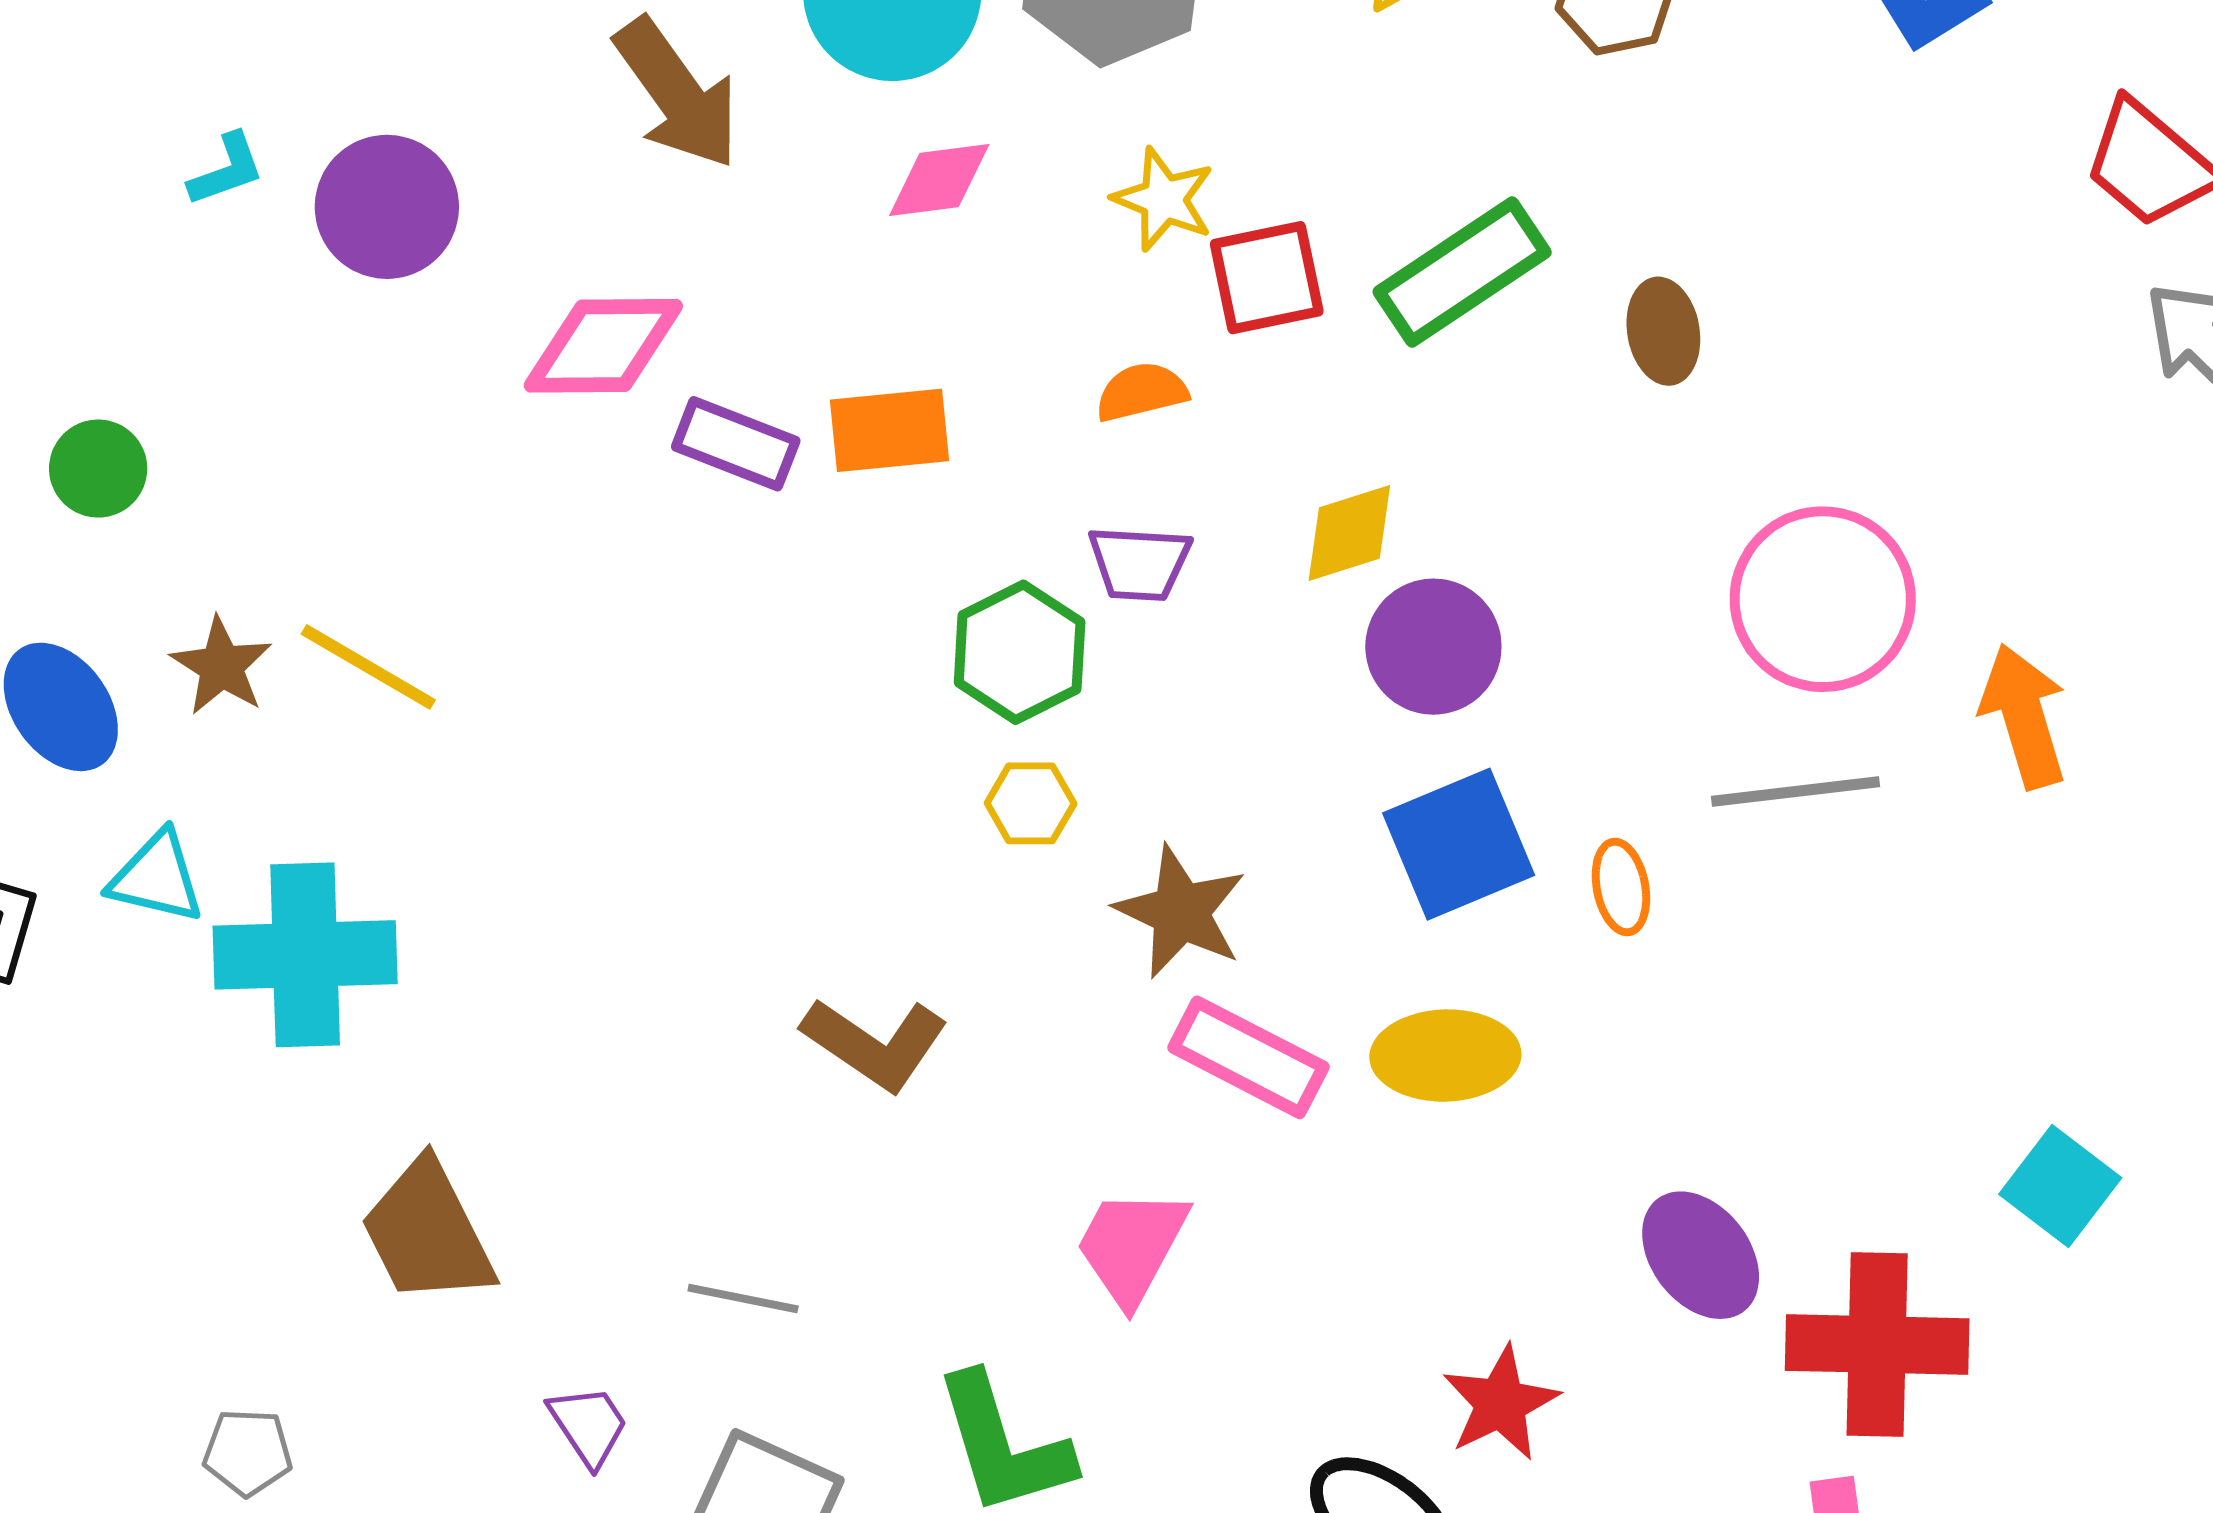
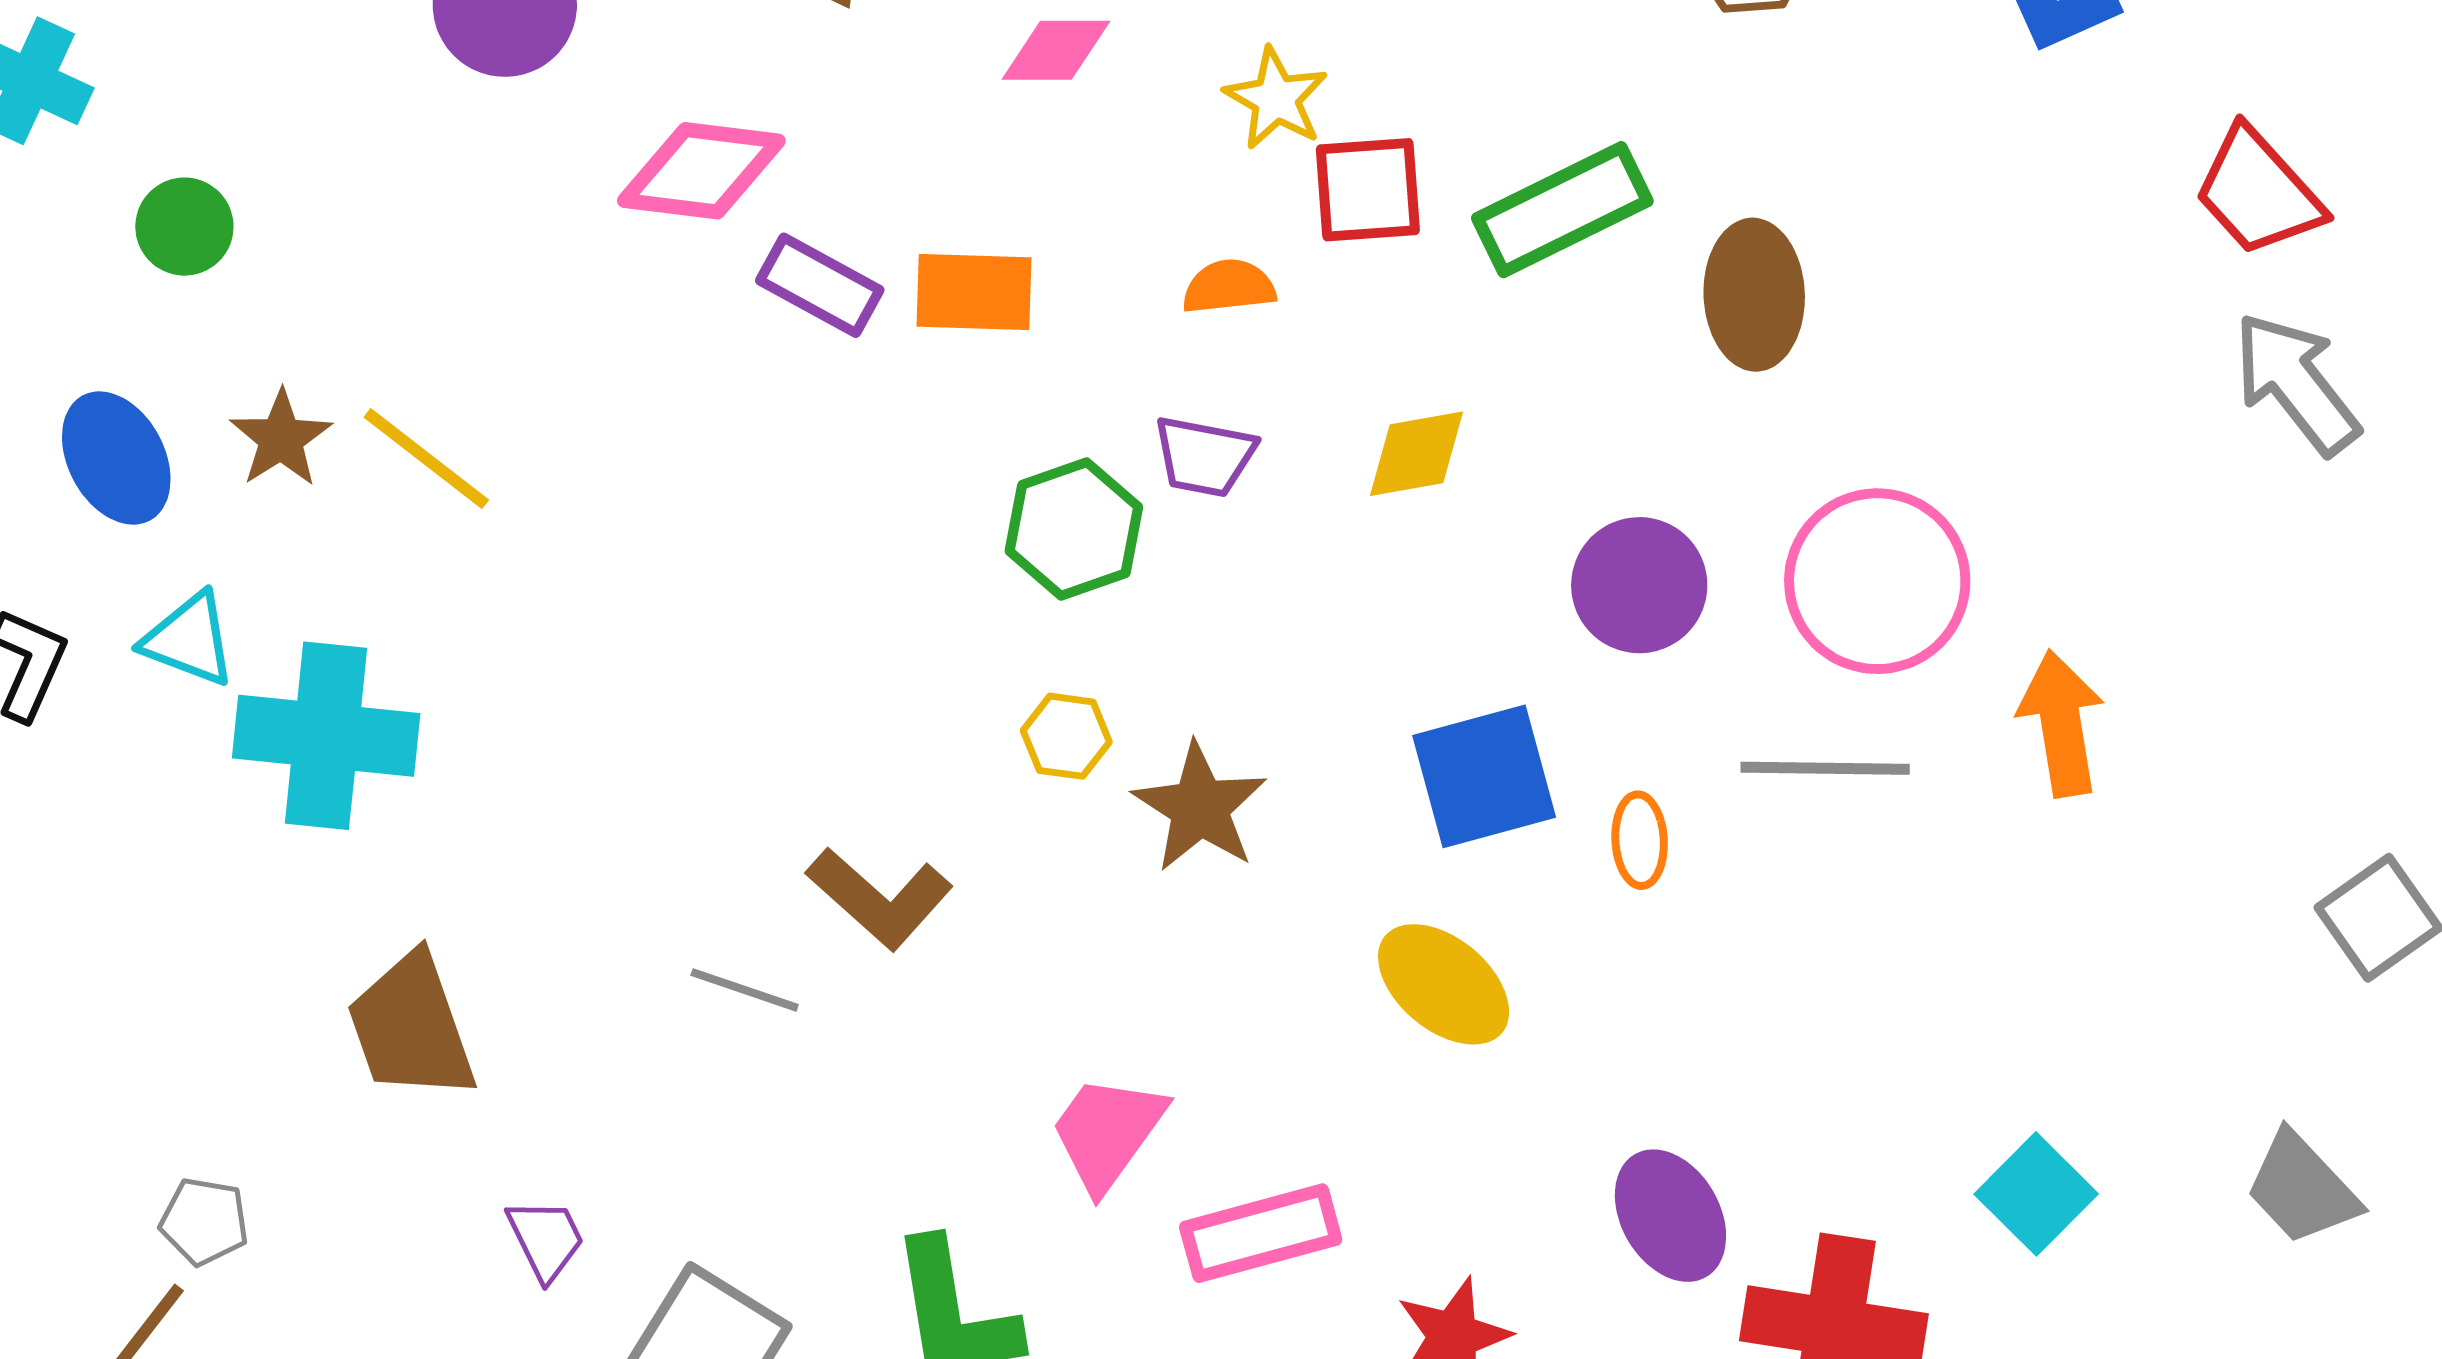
brown ellipse: (1663, 331) -> (1754, 295), size x1.4
purple circle: (1433, 647) -> (1639, 585), moved
yellow hexagon: (1031, 803) -> (1066, 736), moved
yellow ellipse: (1445, 1056) -> (1444, 984), turned 34
pink rectangle: (1248, 1057) -> (1261, 1233), moved, turned -50
gray line: (743, 1299) -> (745, 990), moved

